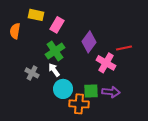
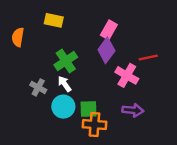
yellow rectangle: (36, 15) -> (54, 20), moved
pink rectangle: (57, 25) -> (109, 30), moved
cyan circle: (63, 89) -> (63, 107), moved
green square: (91, 91) -> (88, 109), moved

